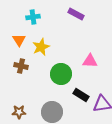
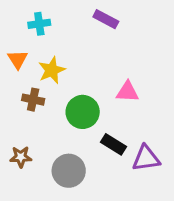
brown cross: (21, 66) -> (33, 100), moved
brown star: (19, 112) -> (21, 157), moved

